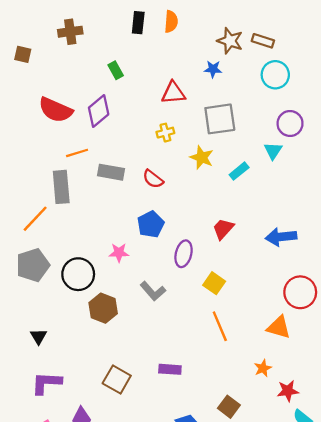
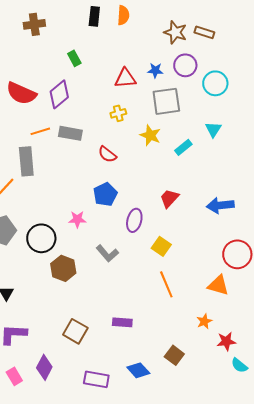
blue star: (213, 69) -> (155, 70), moved
cyan circle: (275, 75) -> (215, 83), moved
purple circle: (290, 123) -> (185, 65), moved
gray rectangle: (111, 172) -> (70, 133), moved

